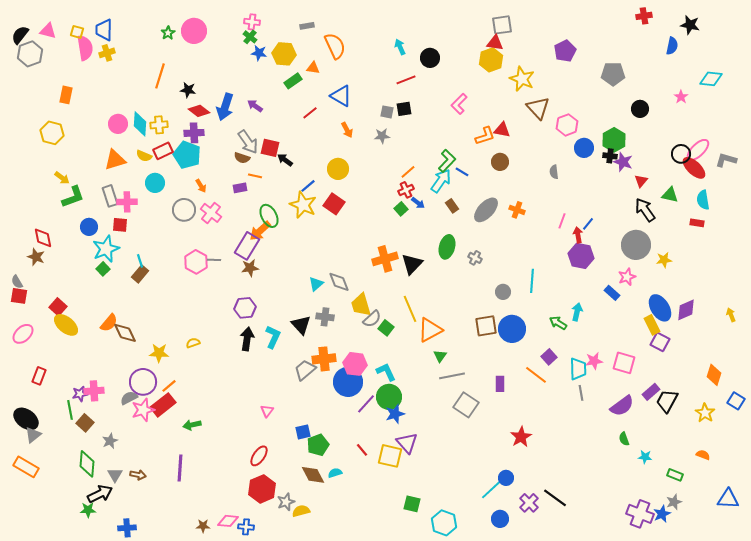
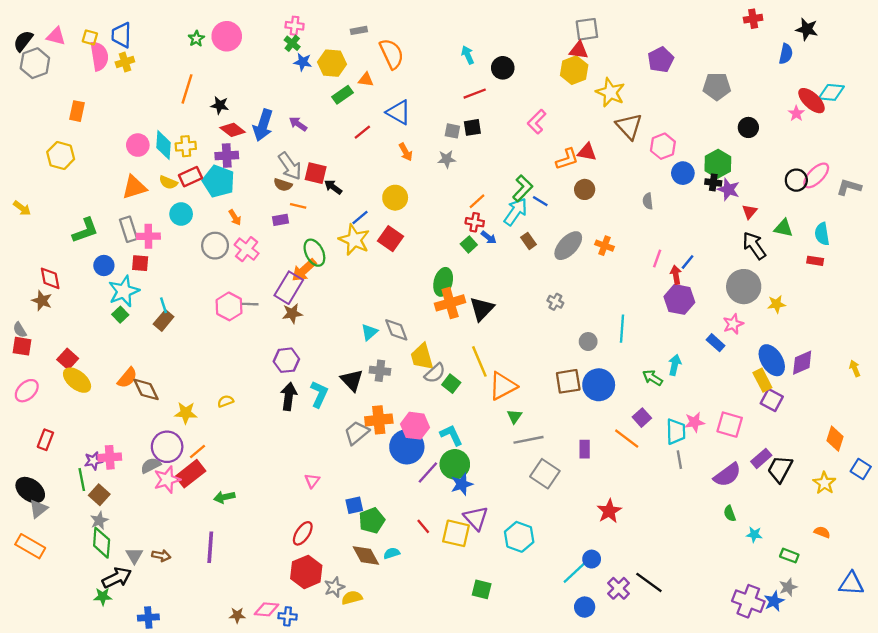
red ellipse: (694, 168) -> (812, 101), moved
yellow arrow: (62, 178) -> (22, 208), moved
red cross: (406, 190) -> (475, 222), turned 35
green ellipse: (447, 247) -> (443, 282), moved
gray star: (110, 441) -> (99, 520), moved
cyan hexagon: (444, 523) -> (519, 537), moved

